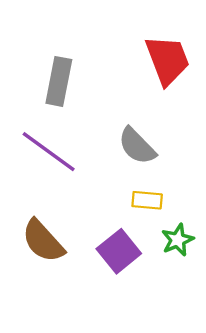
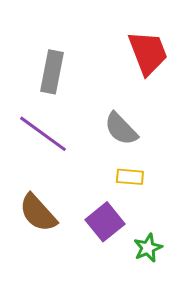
green star: (178, 240) -> (148, 248), moved

